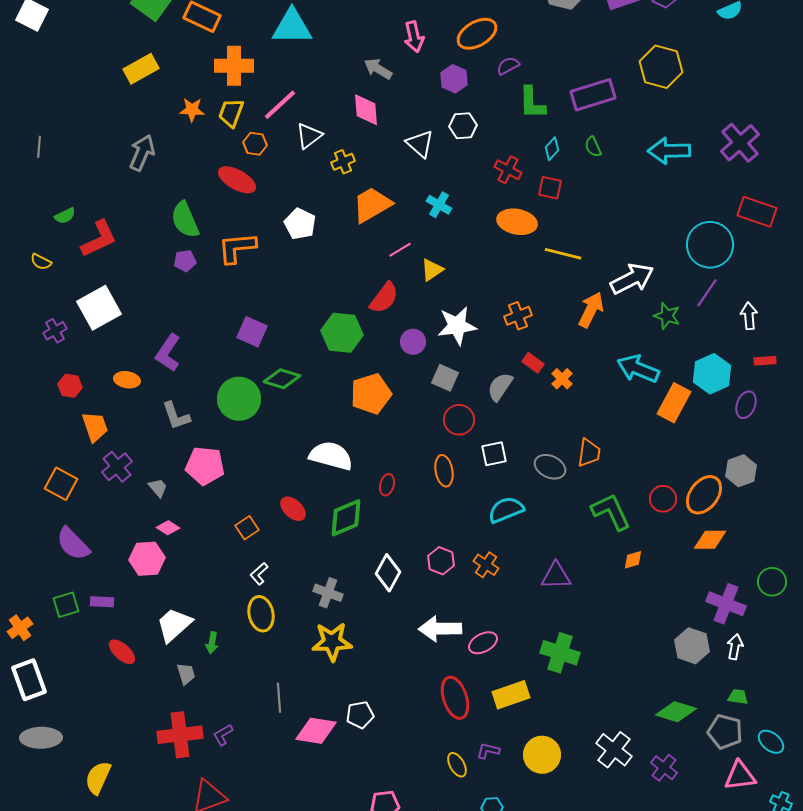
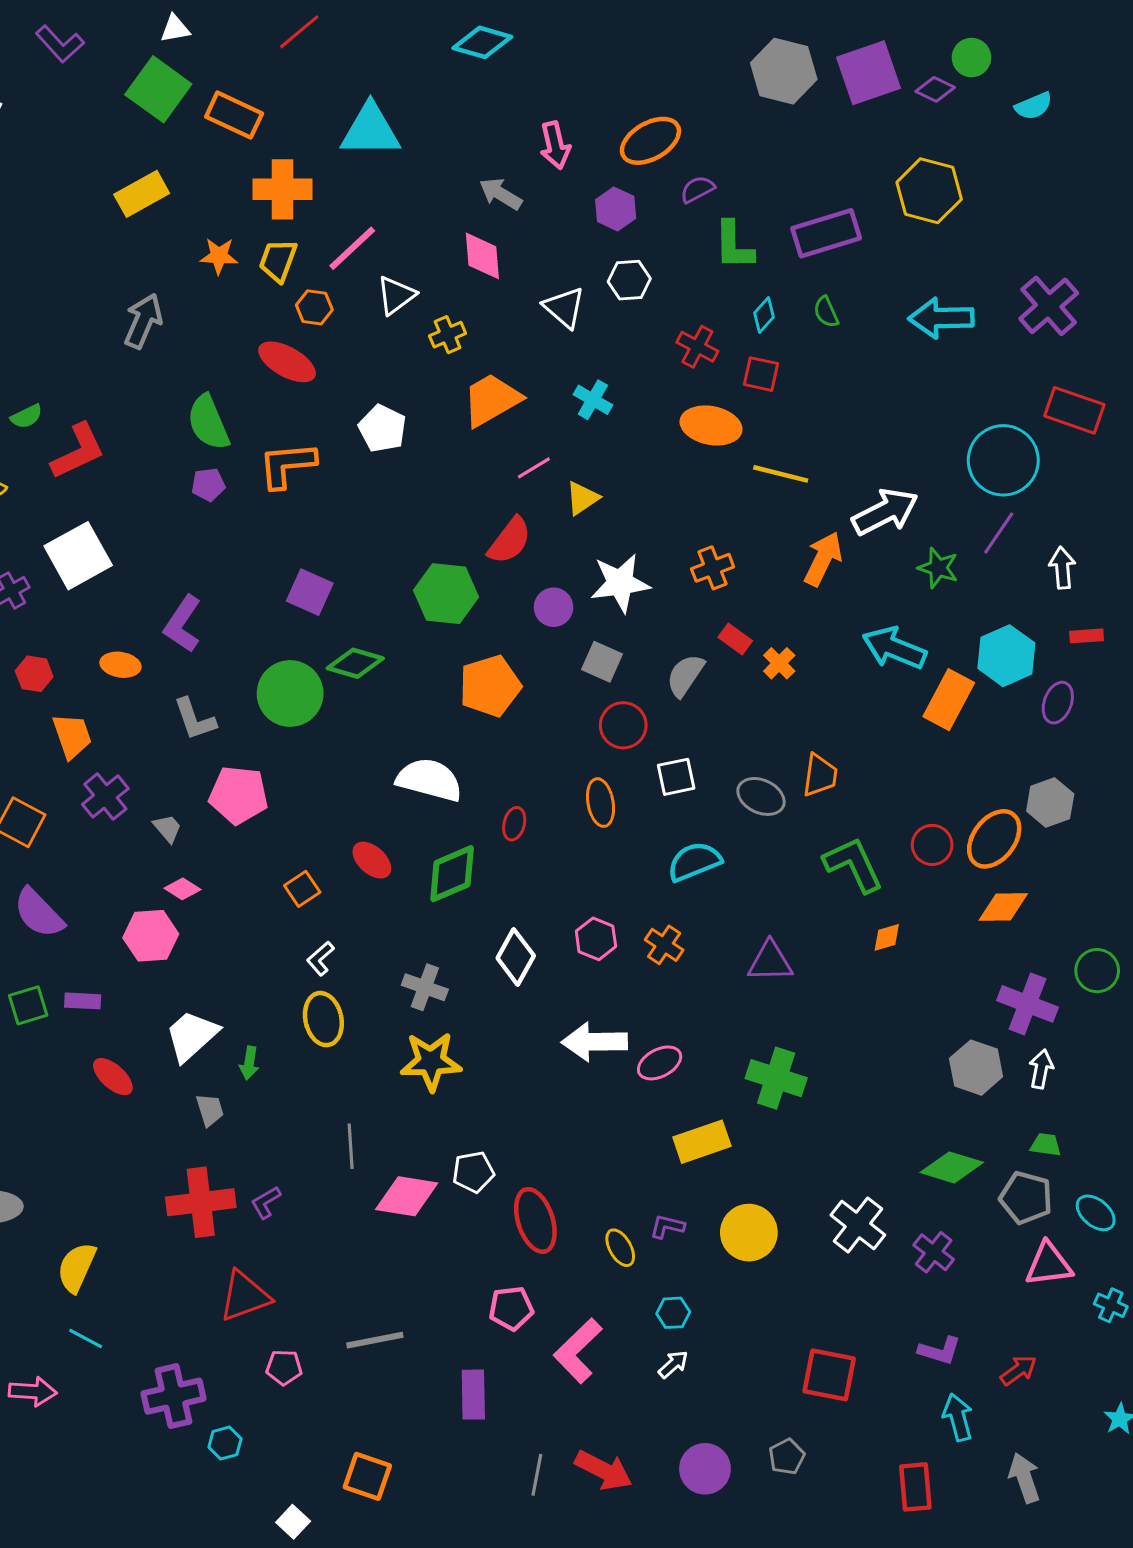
red ellipse: (455, 698) -> (535, 1220), moved

